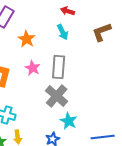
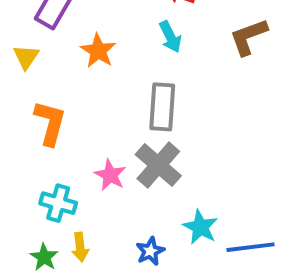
pink star: (33, 68) -> (110, 175), moved
cyan star: (69, 121) -> (200, 227), moved

